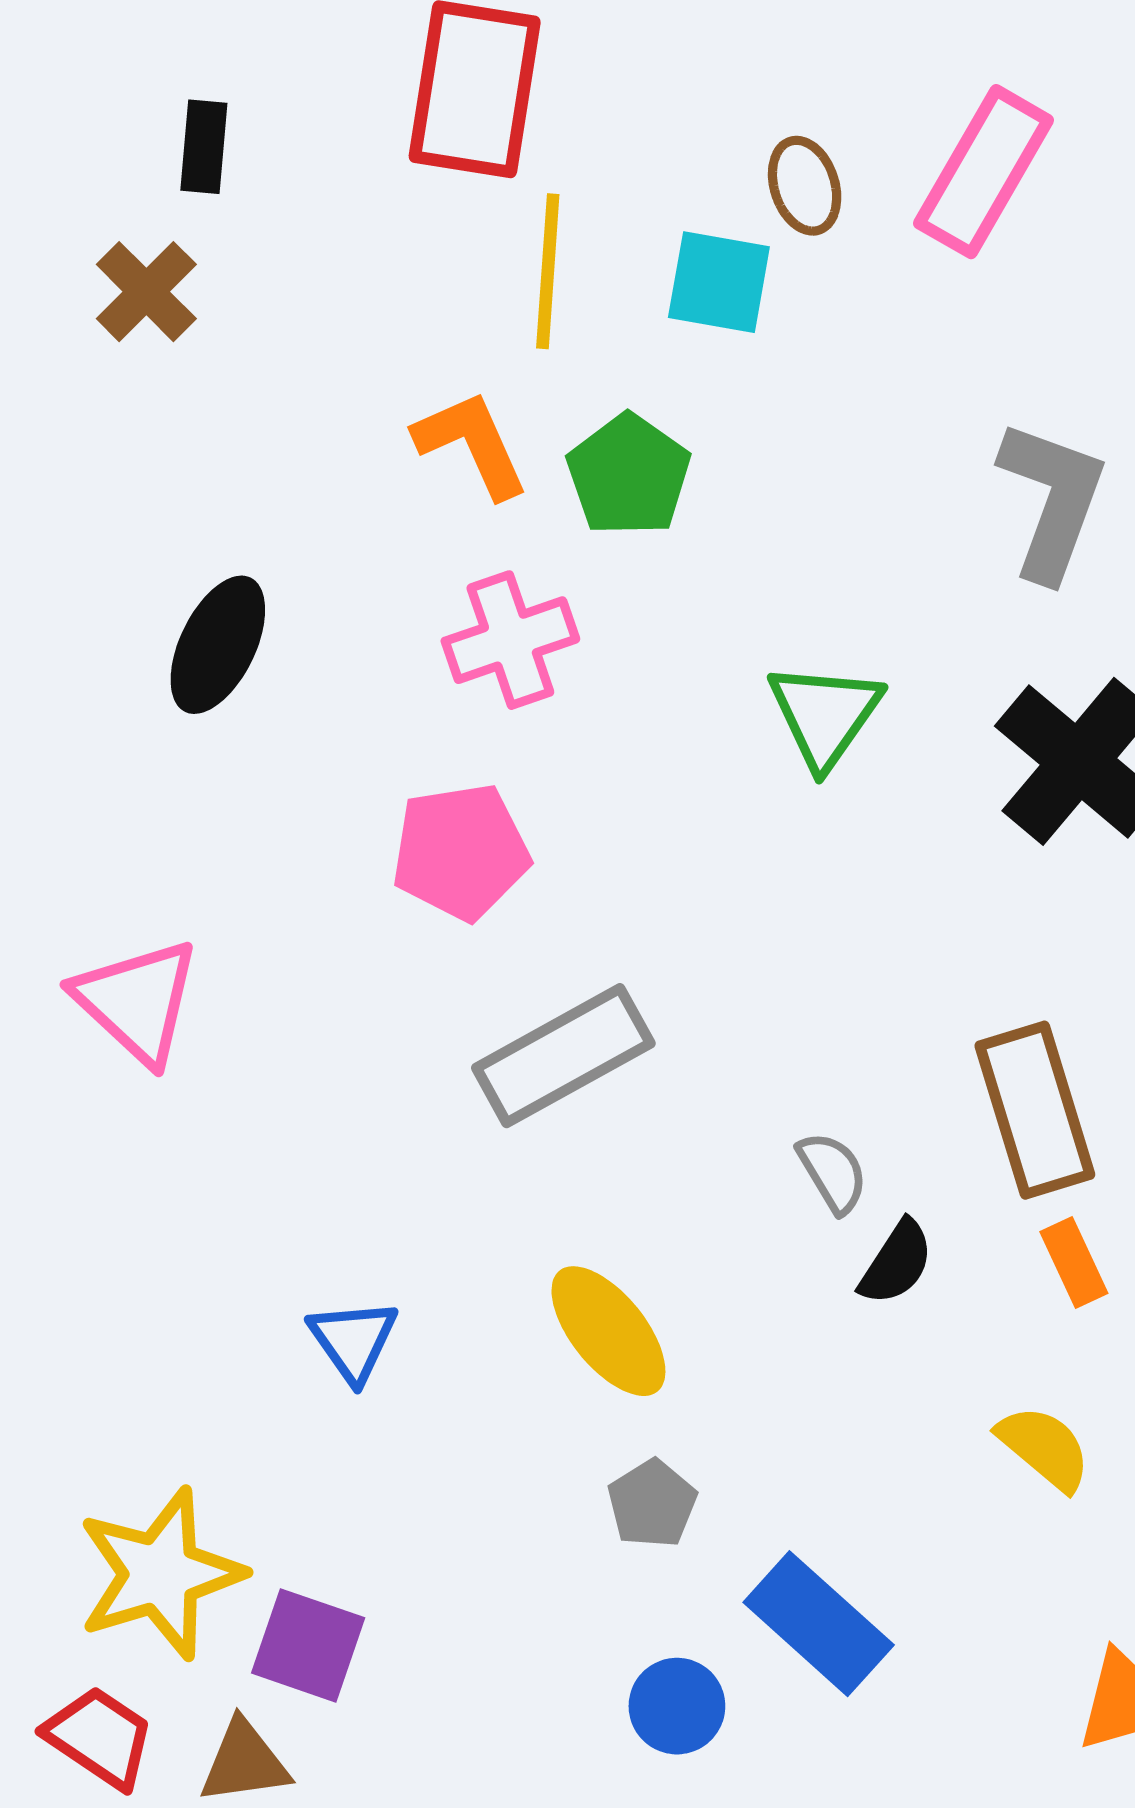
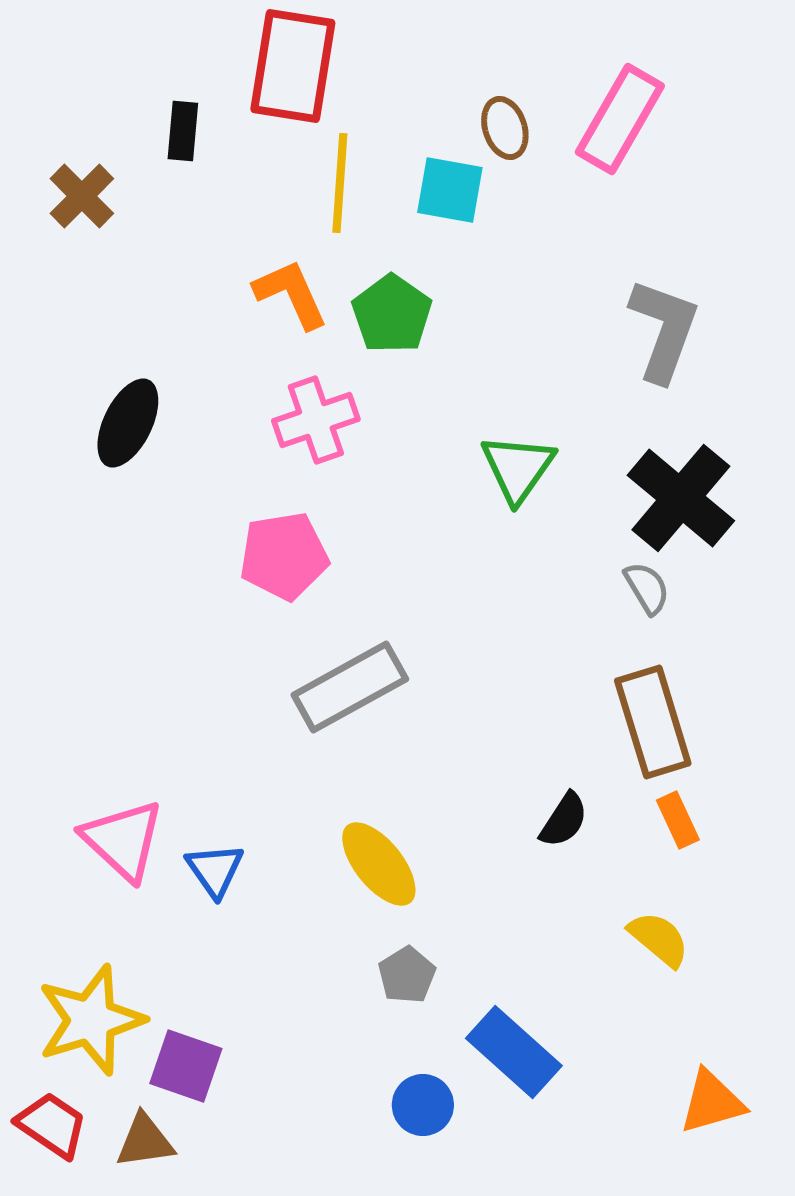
black rectangle: (204, 147) -> (183, 131), moved
pink triangle: (137, 1001) -> (123, 840), moved
gray semicircle: (833, 1172) -> (647, 588), moved

